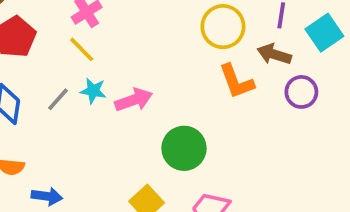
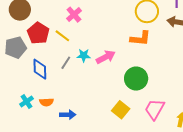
yellow line: (82, 49) -> (62, 36), moved
orange L-shape: (236, 81) -> (140, 38), moved, turned -55

